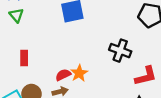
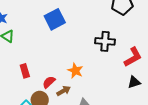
red semicircle: (63, 75) -> (49, 82), moved

